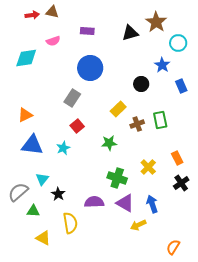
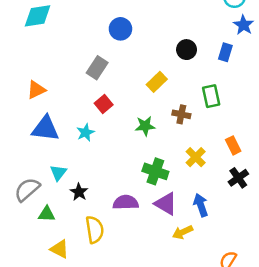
blue star: (162, 65) -> (244, 25), moved
blue circle: (90, 68) -> (120, 29), size x0.7
blue rectangle: (181, 86) -> (225, 52), moved, turned 40
brown cross: (137, 124) -> (181, 114), moved, turned 32

